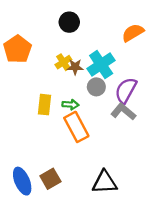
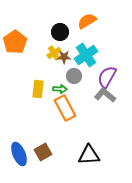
black circle: (69, 22) -> (60, 32), moved
orange semicircle: (133, 33) -> (87, 21), moved
gray circle: (96, 87) -> (74, 76), moved

